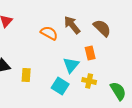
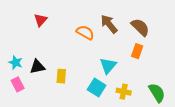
orange rectangle: (90, 53) -> (137, 51), moved, turned 32
yellow cross: (89, 81) -> (124, 92), moved

